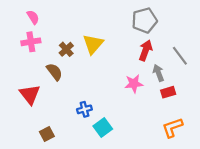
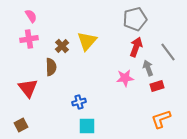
brown semicircle: (54, 72) -> (51, 67), turned 36
cyan square: (103, 128) -> (87, 126), moved, turned 36
brown square: (47, 134) -> (21, 125), moved

